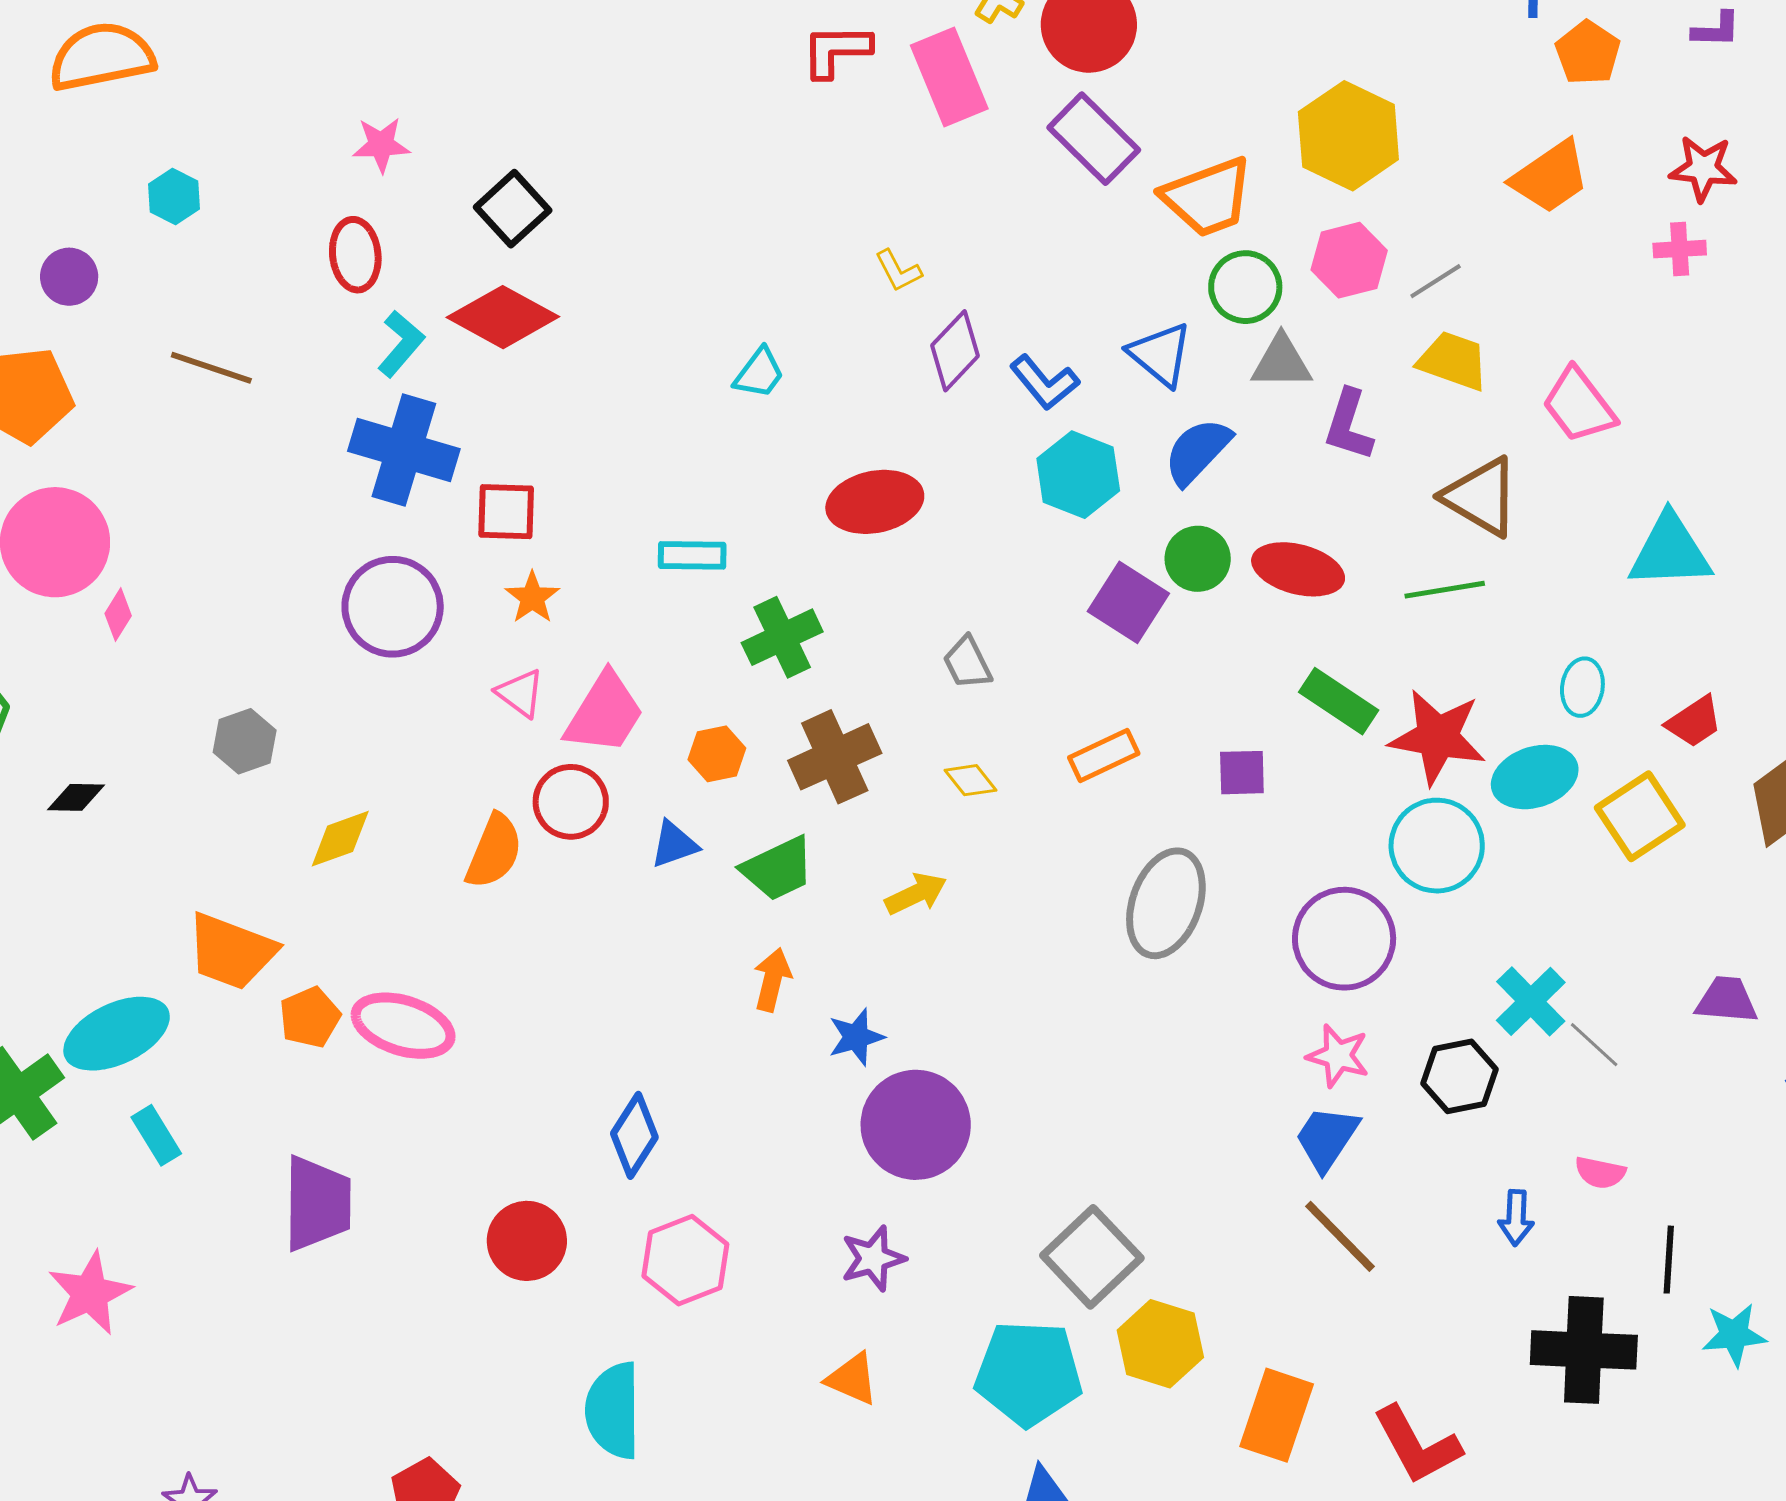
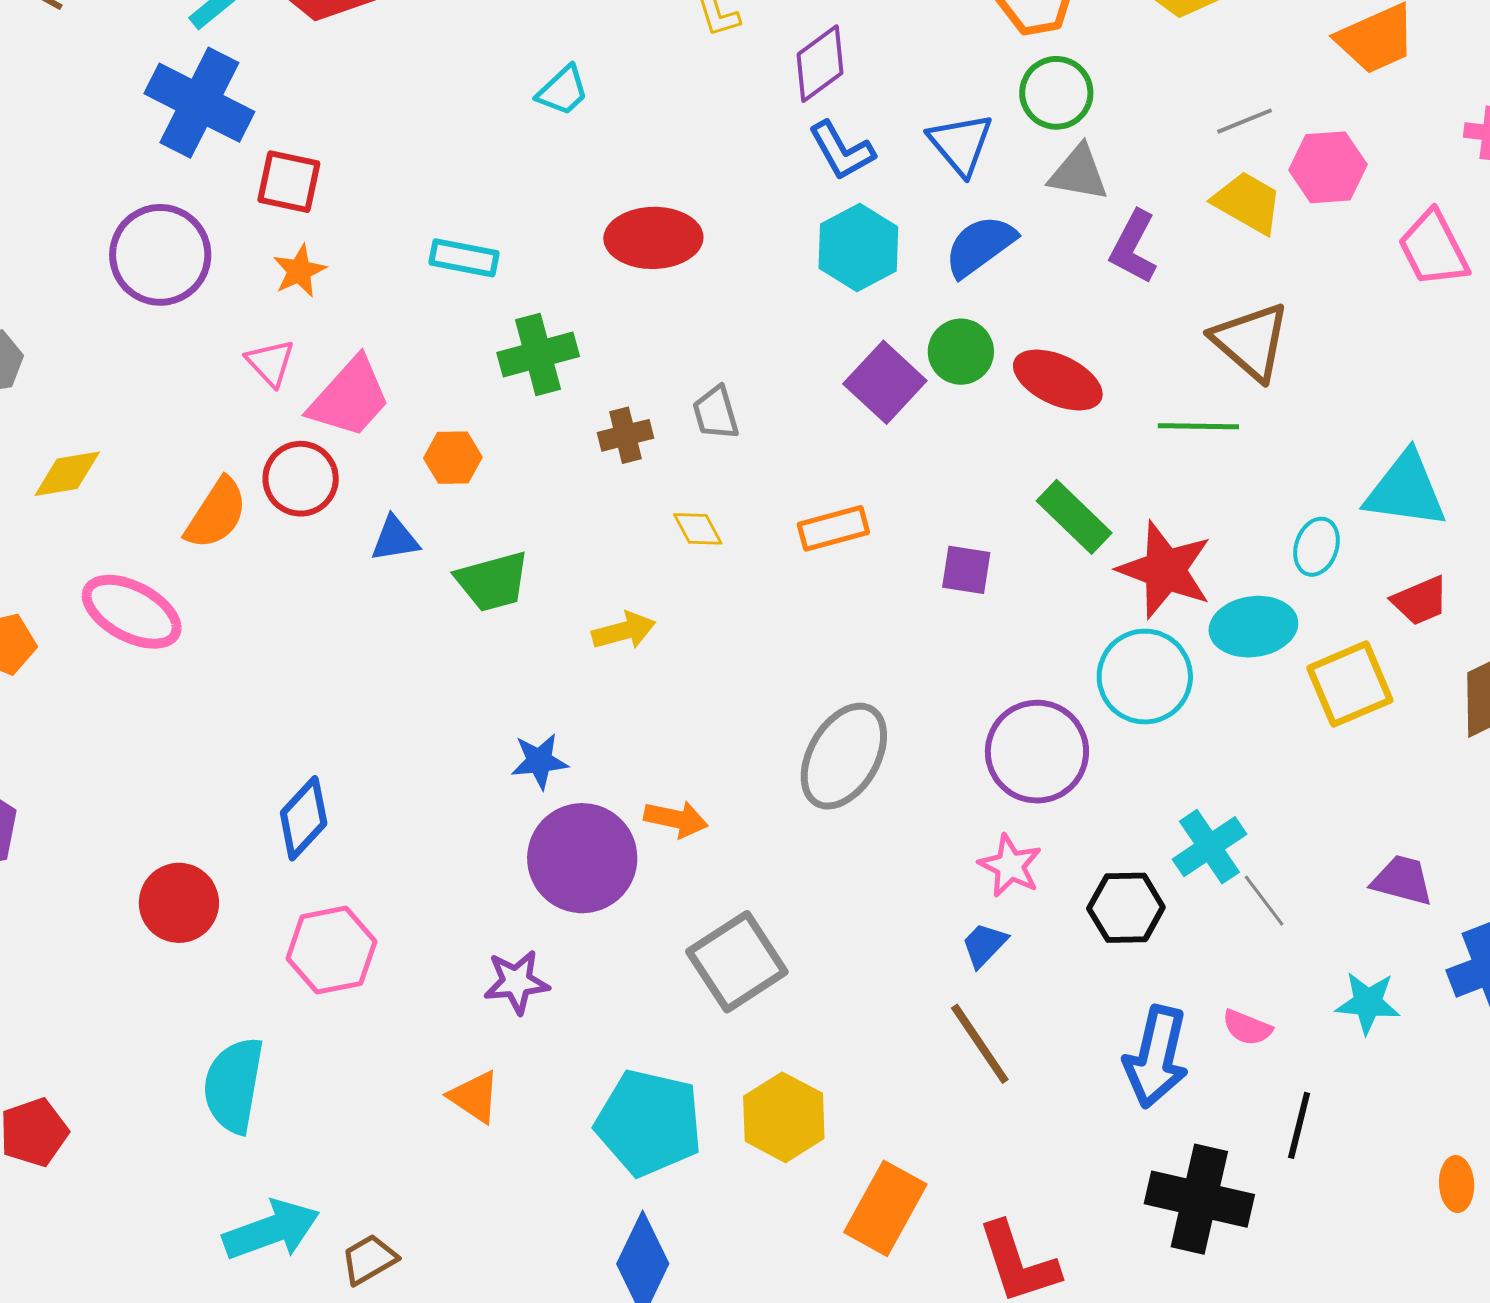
pink hexagon: (1349, 260) -> (1328, 167), moved
purple diamond: (955, 351) -> (820, 64), moved
pink trapezoid: (1579, 405) -> (1433, 249), moved
cyan triangle: (1670, 551) -> (1406, 490), moved
brown cross: (835, 757) -> (625, 435), moved, size x0.6
gray ellipse: (1166, 903) -> (844, 756), moved
orange arrow: (772, 980) -> (676, 819), moved, turned 78
pink ellipse: (403, 1026) -> (132, 612), moved
blue trapezoid: (1327, 1138) -> (984, 945), size x0.7
blue arrow: (1516, 1218) -> (1156, 1057), size x1.8
gray square: (1092, 1257) -> (737, 962), moved
cyan star: (1734, 1335) -> (1368, 1003), moved

